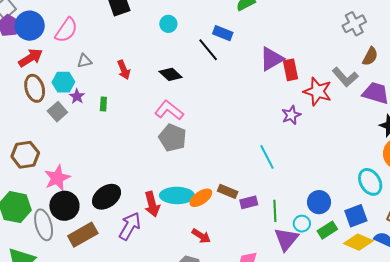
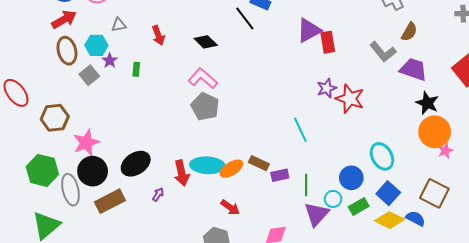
red star: (318, 91) -> (350, 99), moved
cyan ellipse: (370, 182) -> (382, 156), moved
blue square: (356, 216) -> (388, 193), turned -30
purple arrow: (130, 226) -> (158, 194), size x0.5

